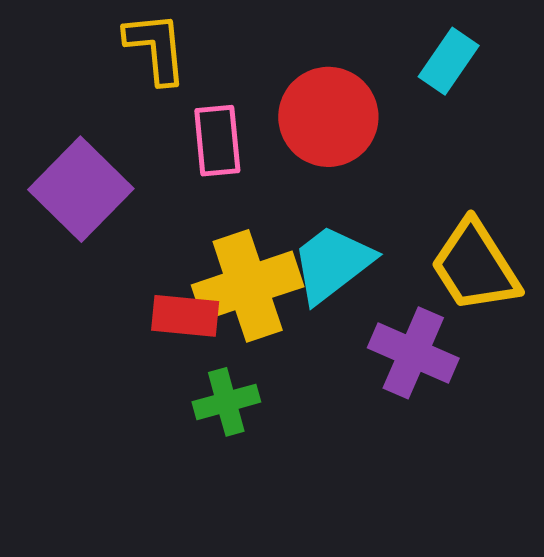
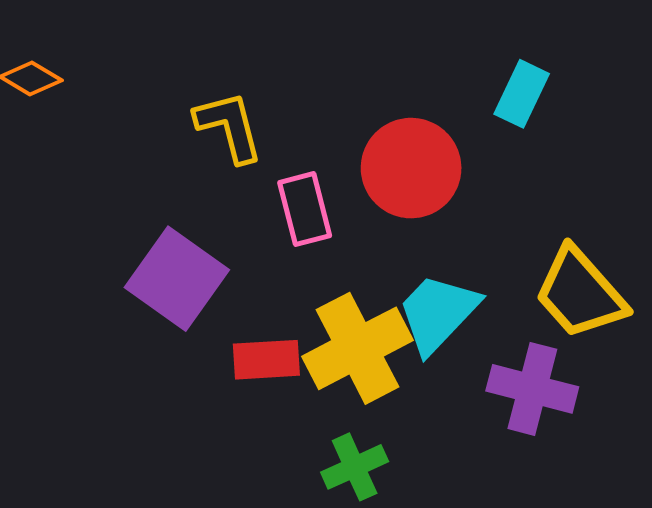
red rectangle: (185, 316) -> (266, 360), moved

